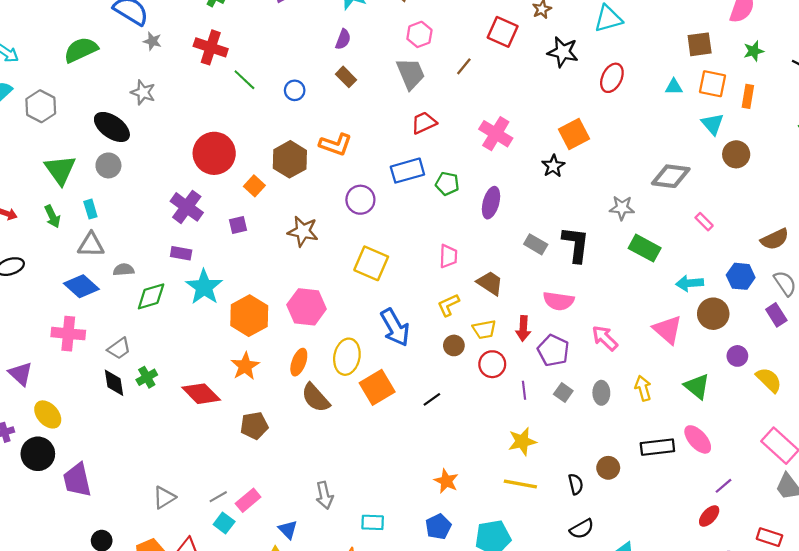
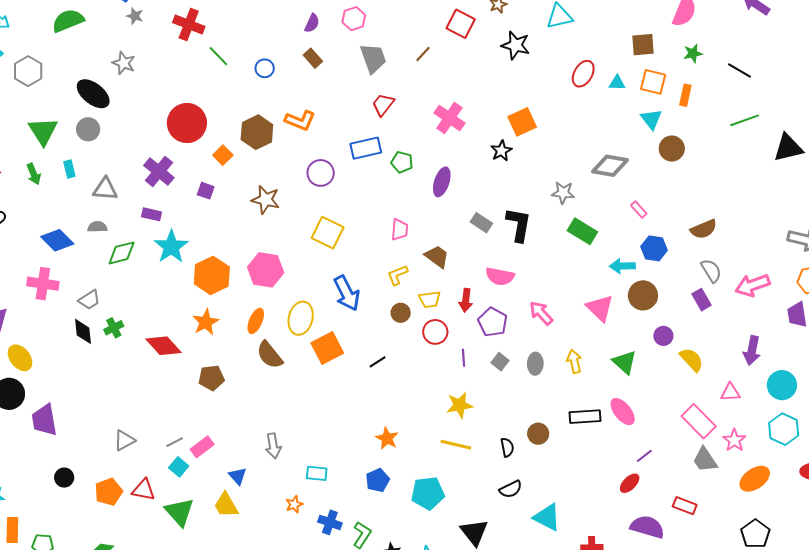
pink hexagon: (419, 34) -> (354, 19), moved
red ellipse: (612, 78) -> (583, 74), moved
red trapezoid: (424, 123) -> (383, 105), turned -30
purple square: (238, 225) -> (206, 191), turned 30
gray triangle: (91, 245) -> (105, 189), moved
blue hexagon: (741, 276) -> (654, 248), moved

